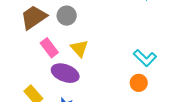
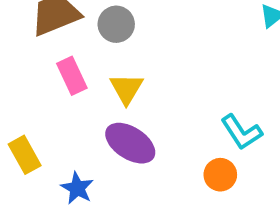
purple ellipse: (65, 73) -> (130, 143), moved

